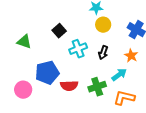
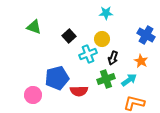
yellow circle: (103, 25) -> (102, 39), moved
green triangle: (24, 42) -> (34, 27), moved
green cross: (97, 87) -> (106, 79), moved

